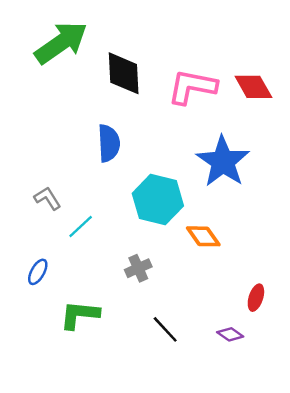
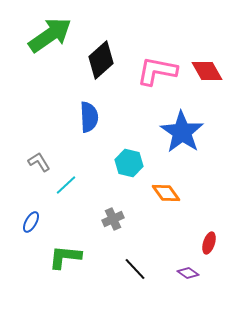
black diamond: (124, 73) -> (101, 60), turned 51
cyan hexagon: (158, 200) -> (129, 163), size x0.7

